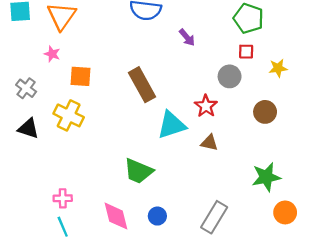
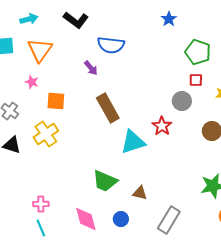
purple arrow: (187, 37) -> (91, 68), moved
yellow cross: (69, 115) -> (46, 134), turned 30
brown triangle: (209, 143) -> (140, 193), moved

